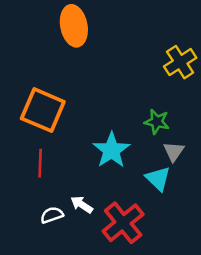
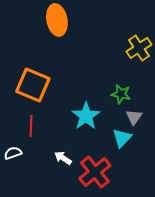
cyan triangle: (158, 179) -> (122, 138), turned 30
white semicircle: (52, 215) -> (13, 153), moved

